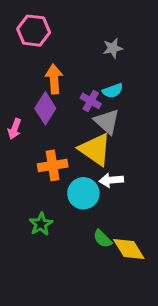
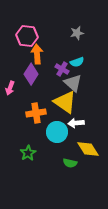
pink hexagon: (34, 31) -> (27, 36), moved
green semicircle: (102, 239) -> (70, 163), turned -32
yellow diamond: (129, 249) -> (88, 149), moved

